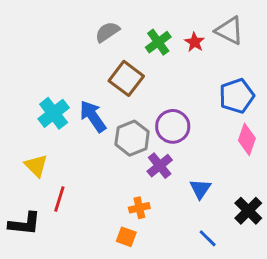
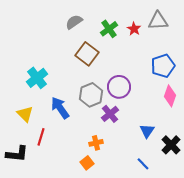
gray triangle: (229, 31) -> (158, 21), turned -30
blue arrow: (93, 116) -> (60, 108), moved
blue triangle: (200, 189) -> (147, 131), moved
orange square: (126, 237) -> (87, 163), turned 32

